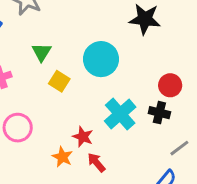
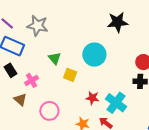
cyan cross: (120, 114) -> (116, 103), moved
red star: (83, 137) -> (92, 98), moved

